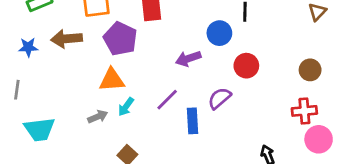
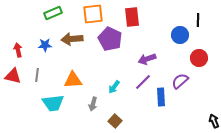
purple arrow: (188, 59) -> (147, 59), moved
orange triangle: (112, 80) -> (73, 80), moved
gray arrow: (98, 117) -> (93, 104), moved, turned 128

